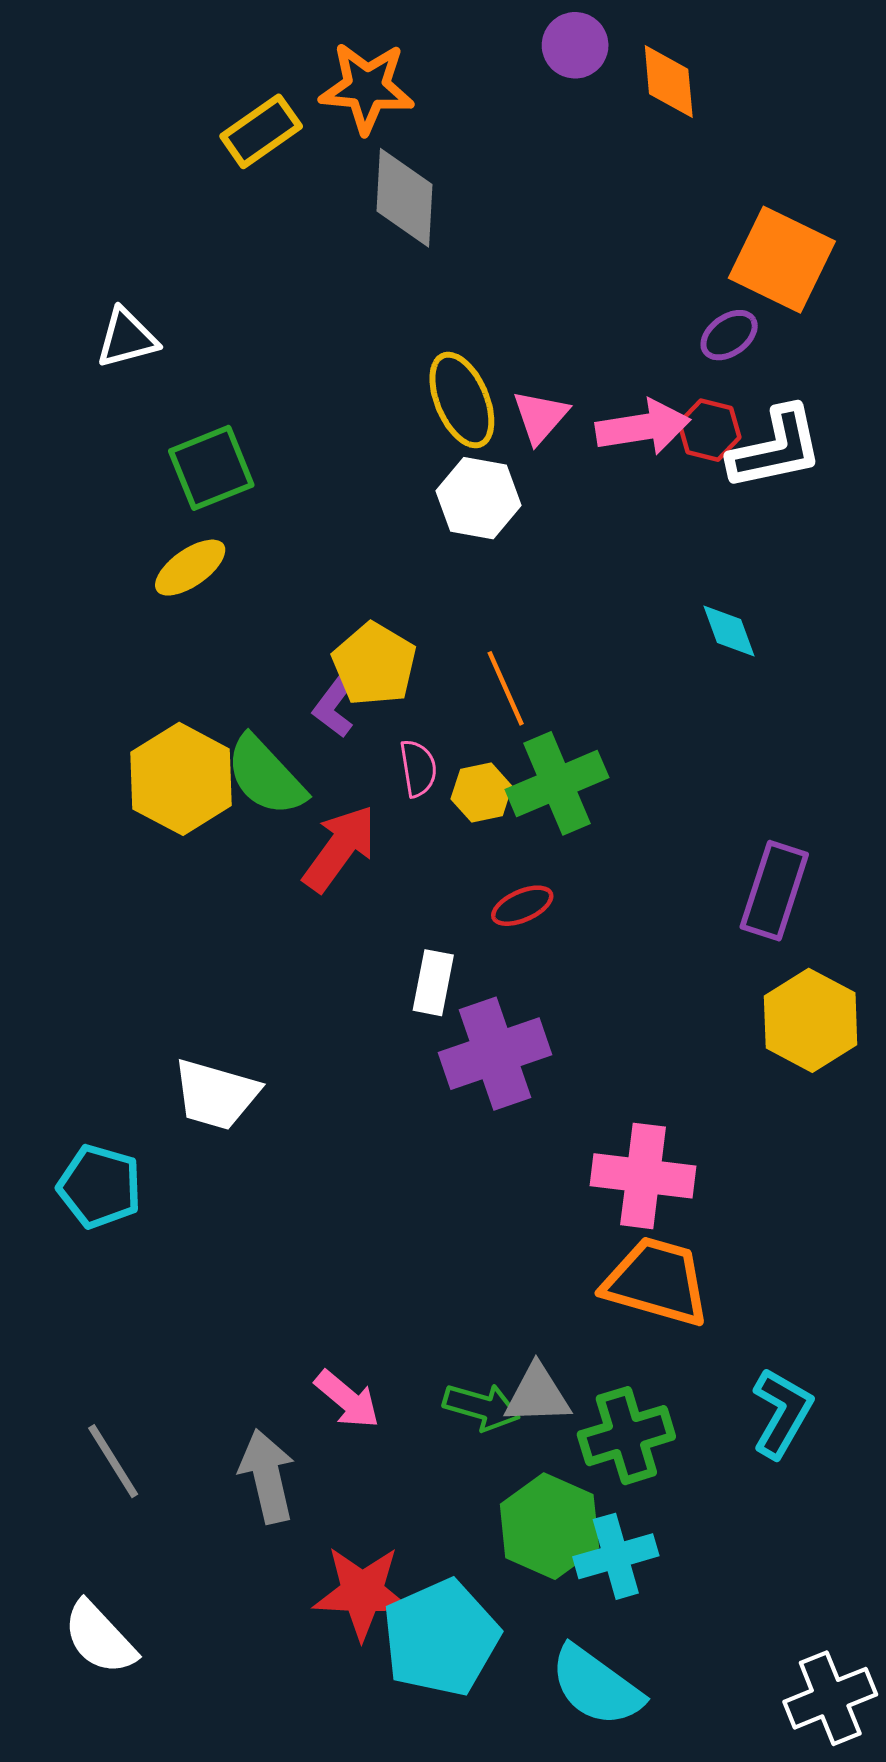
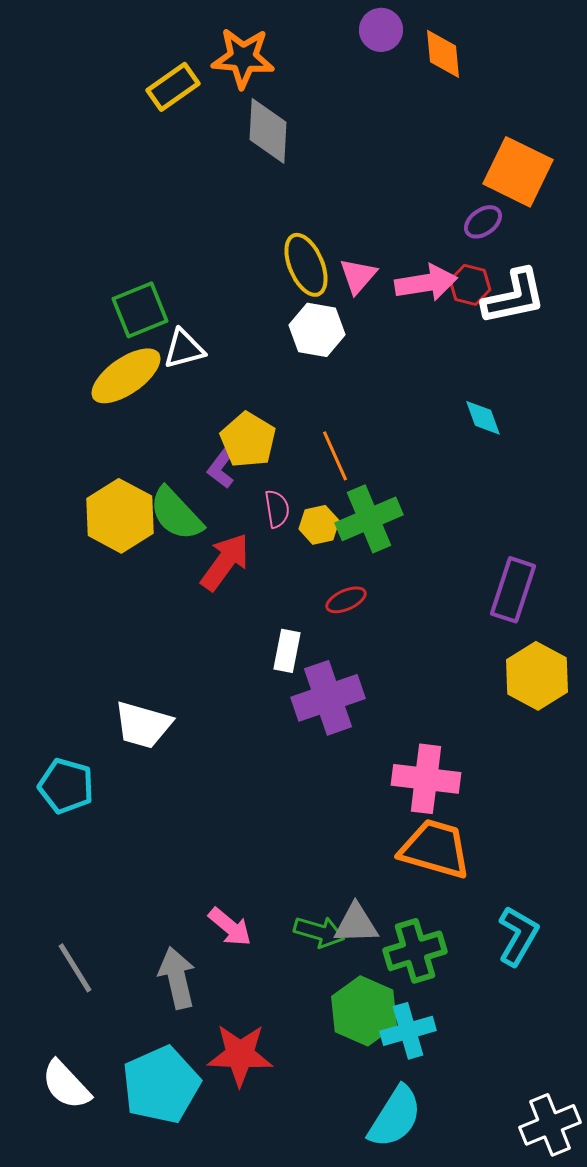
white triangle: (127, 338) -> (184, 349), moved
yellow ellipse: (190, 568) -> (126, 376), size x1.5
cyan pentagon: (441, 1638) -> (161, 1085), moved
cyan semicircle: (596, 1686) -> (395, 1117), turned -94

